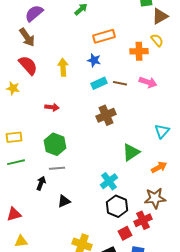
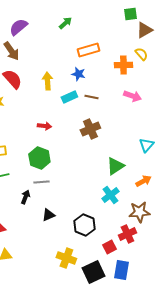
cyan rectangle: (99, 83) -> (69, 97), moved
brown line: (120, 83) -> (91, 97), moved
red arrow: (52, 107) -> (44, 126), moved
cyan cross: (109, 181) -> (110, 195), moved
black hexagon: (117, 206) -> (84, 225), moved

